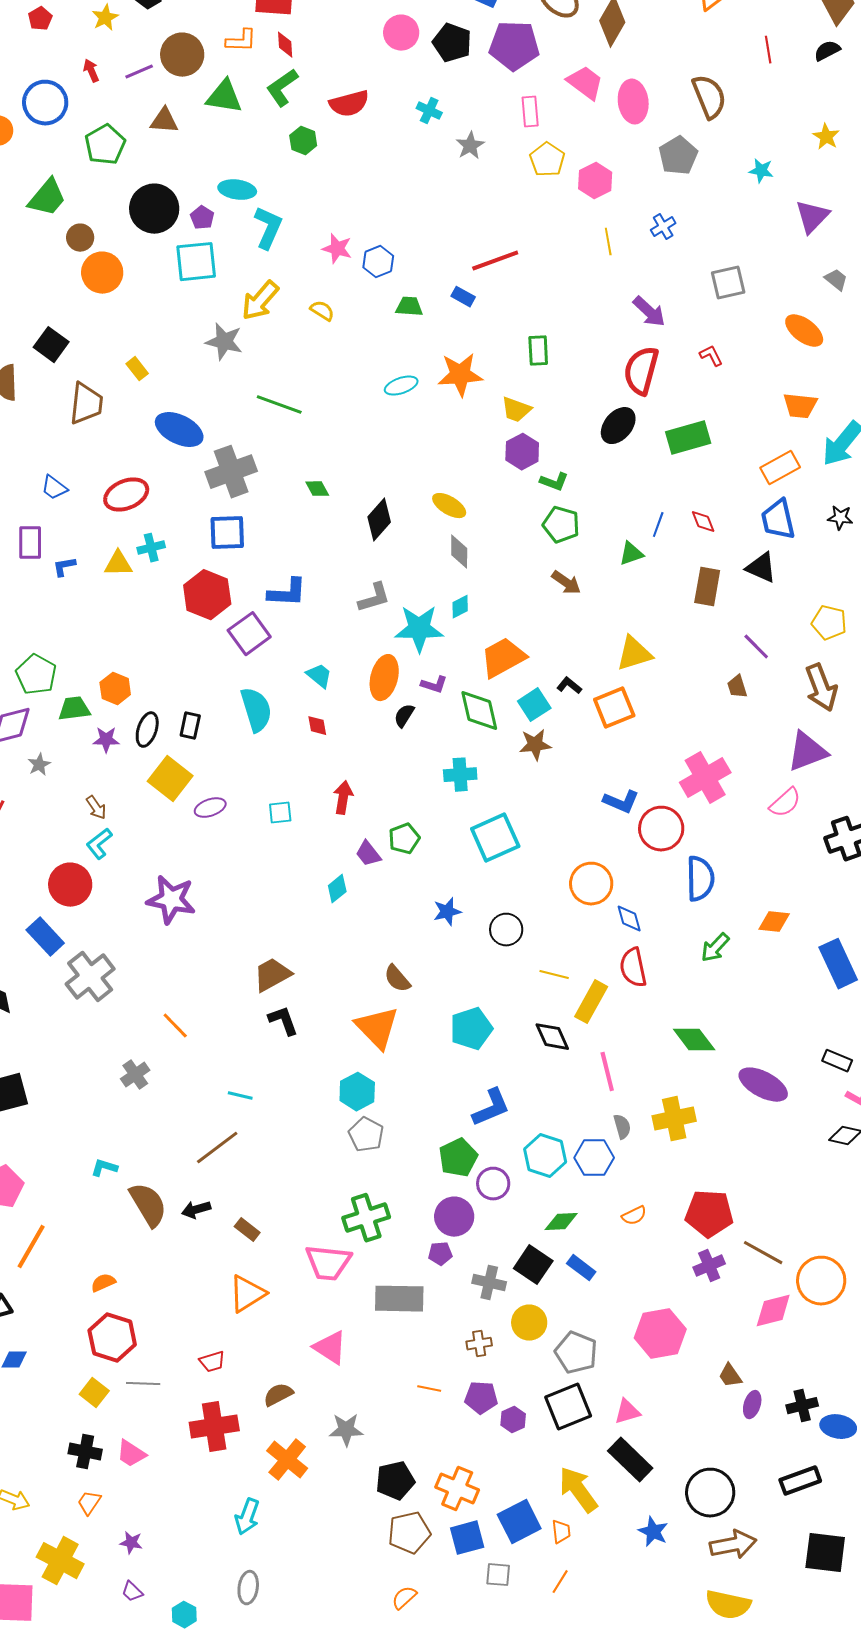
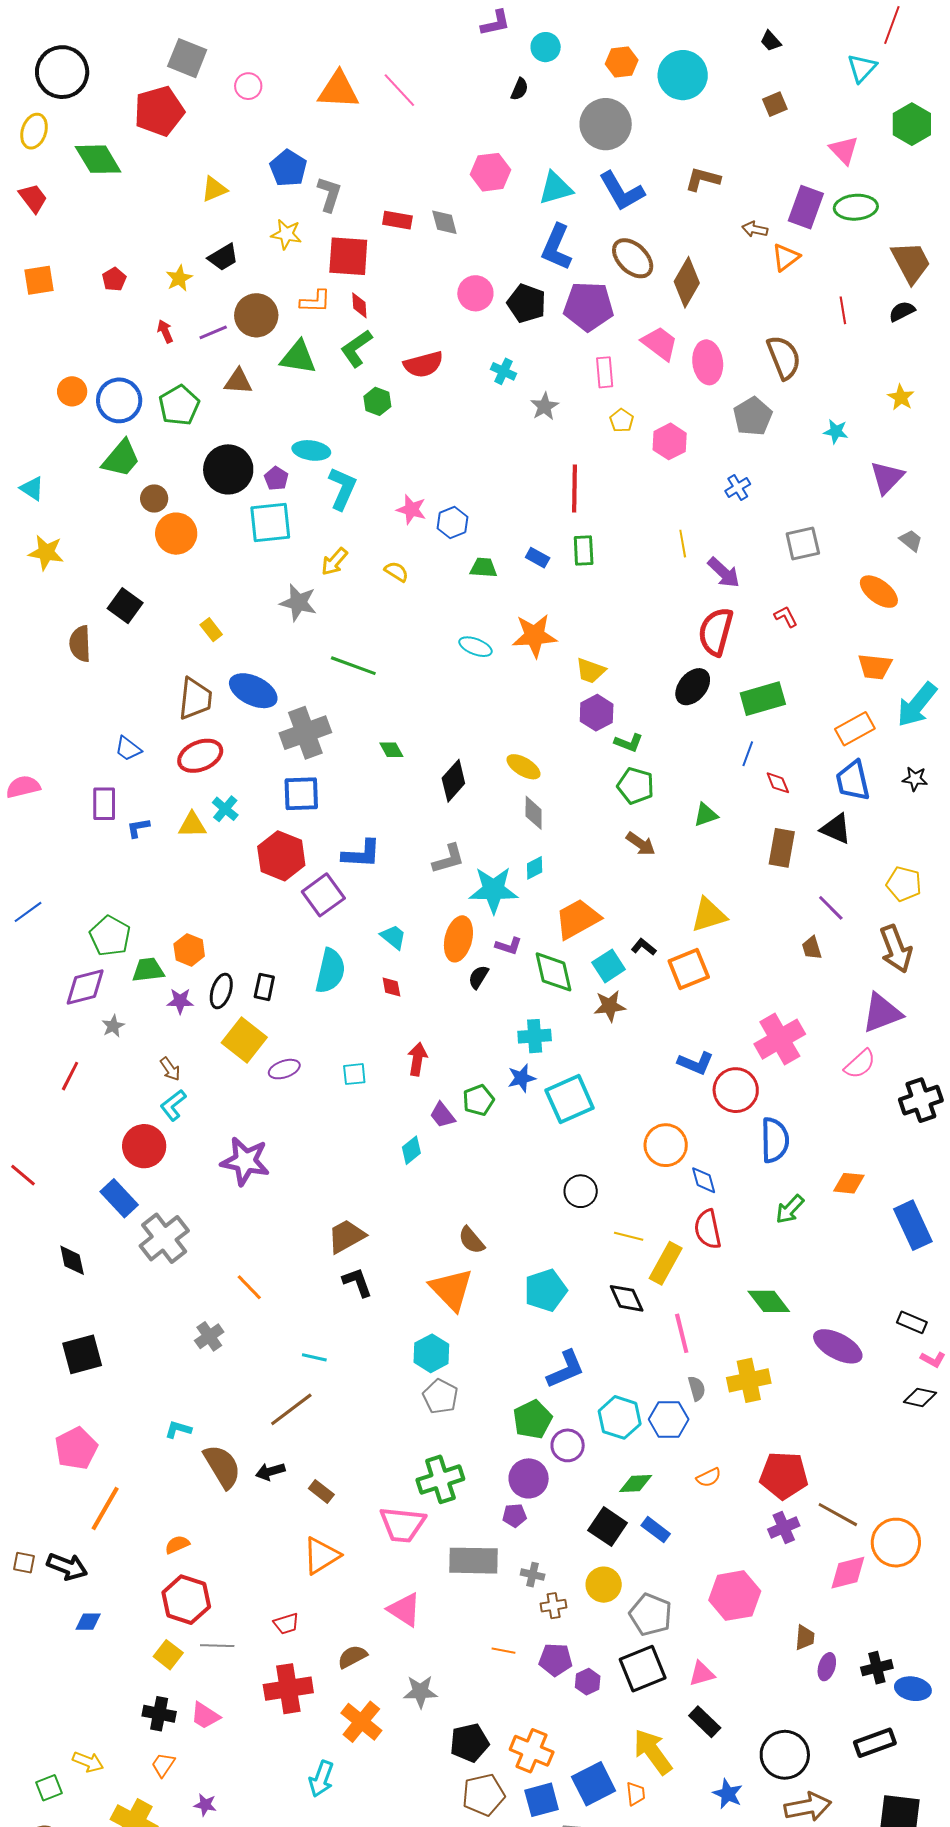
blue circle: (45, 103) -> (119, 400), moved
yellow pentagon: (547, 160) -> (622, 420), size x0.7
yellow line: (608, 242) -> (683, 544), moved
red line: (495, 261) -> (575, 488), moved, turned -69
yellow arrow: (260, 301) -> (334, 562), size x0.7
green rectangle: (538, 351) -> (584, 551), moved
cyan ellipse: (401, 386) -> (475, 647), turned 40
brown trapezoid: (86, 404) -> (195, 699), moved
blue line: (658, 525) -> (748, 754), moved
cyan cross: (151, 548) -> (225, 809), turned -36
cyan semicircle: (256, 710) -> (330, 971), turned 30
blue star: (447, 912) -> (522, 1078), moved
gray cross: (489, 1283) -> (533, 1575), moved, size x0.7
brown trapezoid: (730, 1376) -> (805, 1638), turned -140
black rectangle: (630, 1460) -> (705, 1722), size x0.7

